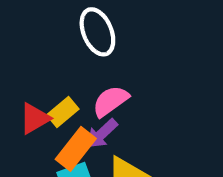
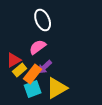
pink semicircle: (110, 101) -> (38, 47), moved
yellow rectangle: (63, 112) -> (20, 70), moved

